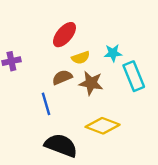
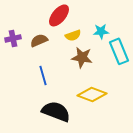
brown semicircle: (62, 77) -> (39, 40), moved

